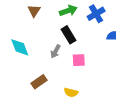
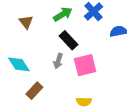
pink square: (79, 60) -> (85, 65), size x1.5
brown rectangle: (39, 82) -> (34, 91), moved

